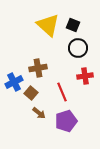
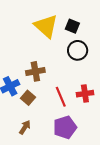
red cross: (85, 76) -> (85, 94), moved
brown arrow: (39, 113) -> (25, 127), moved, turned -96

